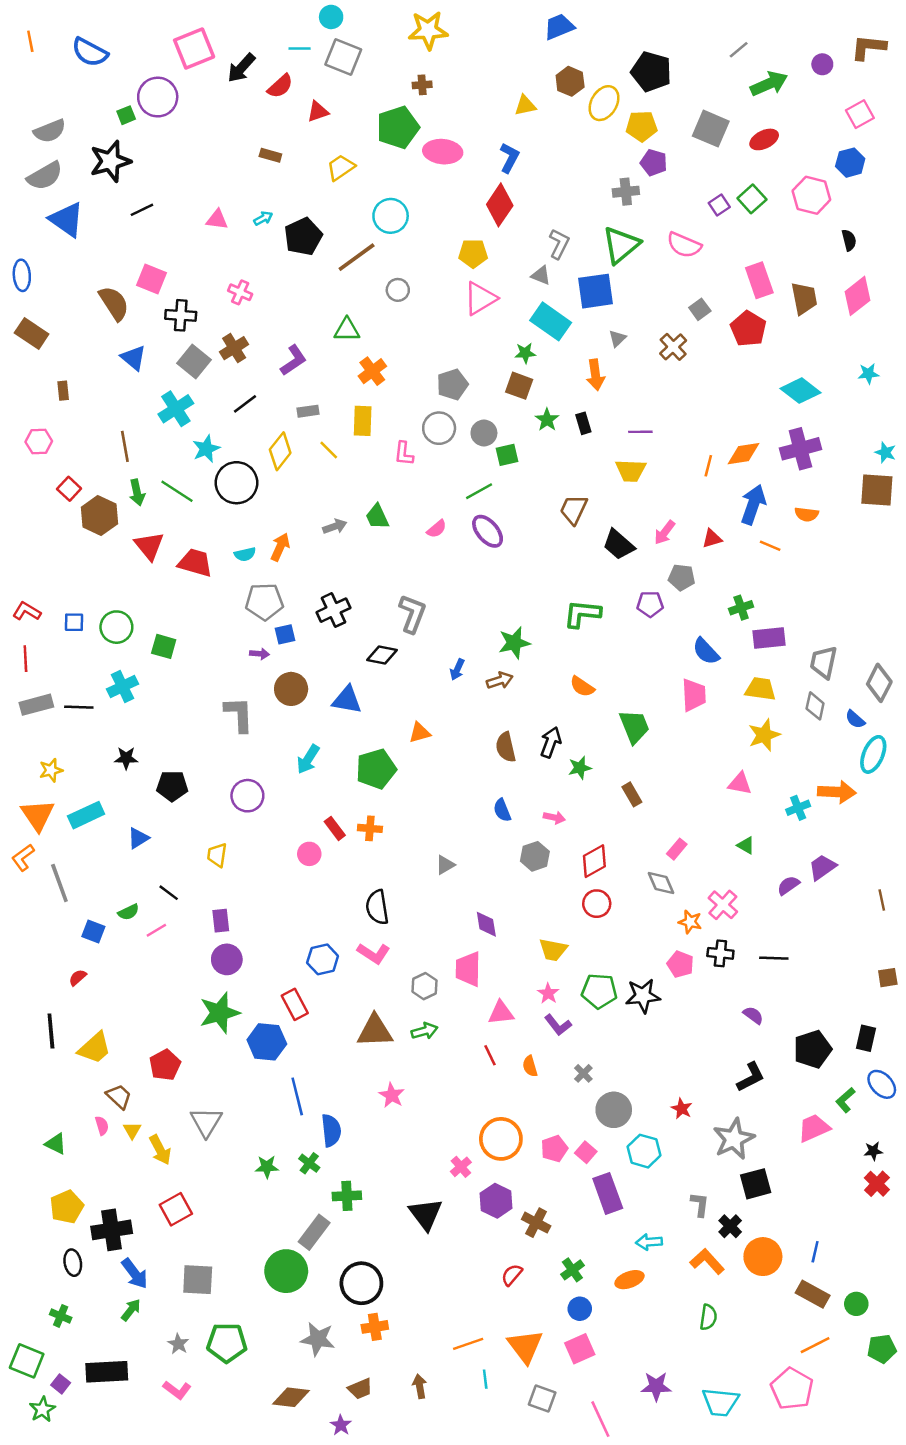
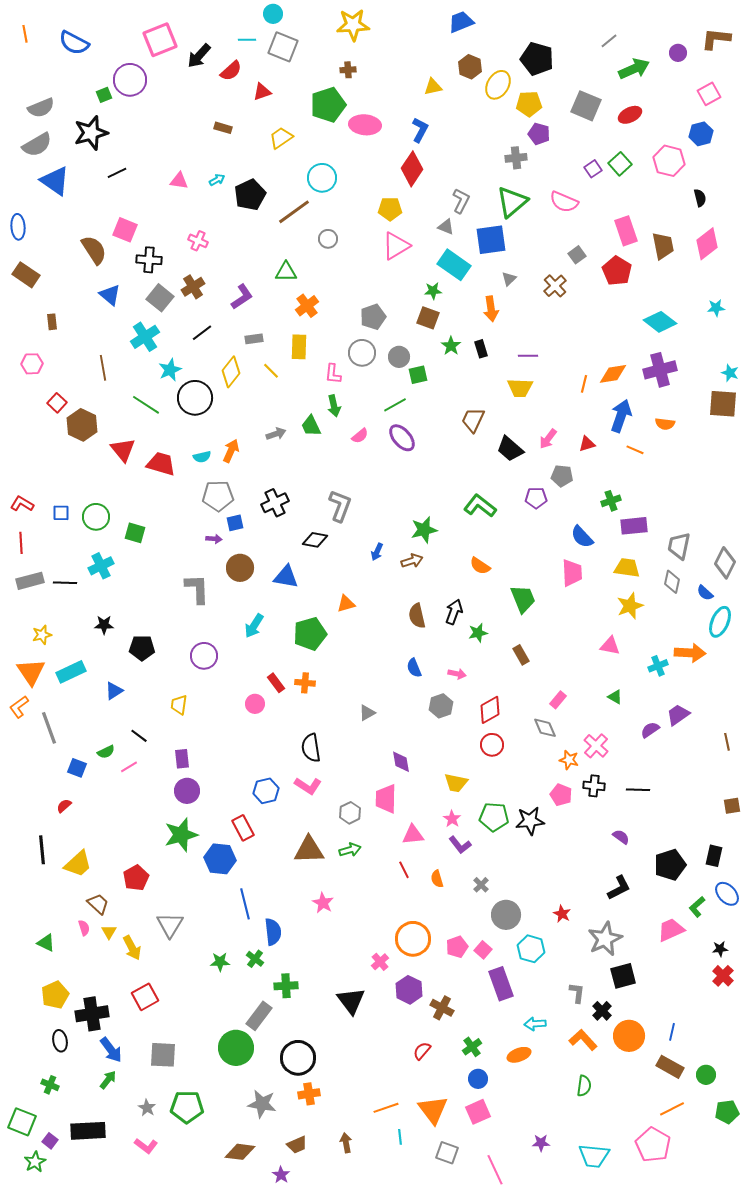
green arrow: (137, 492) -> (334, 406), moved
green L-shape: (582, 614) -> (480, 506), turned 32
purple star: (656, 1386) -> (541, 1143), size x0.7

